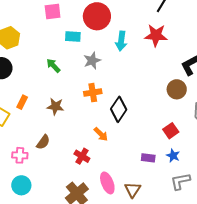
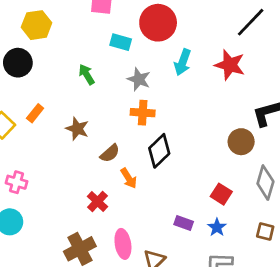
gray star: (92, 61) -> (139, 79), turned 30
orange cross: (93, 93) -> (143, 113), moved
red square: (171, 131) -> (221, 194), turned -35
brown semicircle: (43, 142) -> (110, 153), moved

